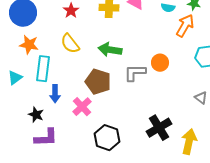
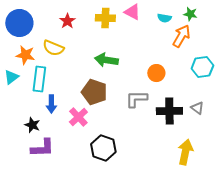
yellow semicircle: (70, 44) -> (53, 48), moved, turned -30
gray L-shape: (135, 73) -> (136, 99), moved
cyan triangle: (15, 78) -> (11, 77), moved
black cross: (159, 128) -> (169, 111), moved, turned 30

